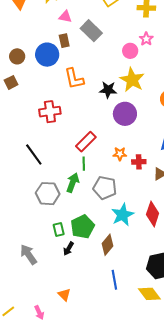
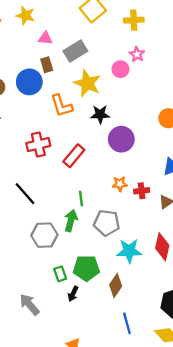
gray rectangle: (91, 31) -> (75, 51), turned -70
yellow star: (132, 80) -> (87, 83), moved
red rectangle: (86, 142) -> (74, 156), moved
cyan star: (123, 215) -> (129, 251), turned 30
green pentagon: (83, 227) -> (86, 268), turned 30

